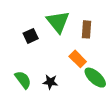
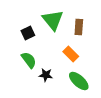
green ellipse: (95, 78) -> (79, 81), moved
green semicircle: (23, 80) -> (29, 60), moved

